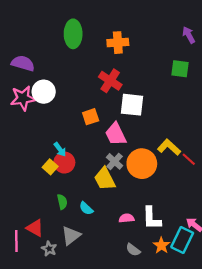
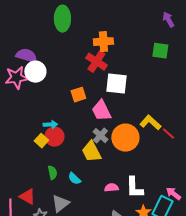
orange cross: (118, 43) -> (103, 42), moved
purple semicircle: (23, 63) -> (26, 56), moved
cyan arrow: (60, 149) -> (50, 125), turned -56

